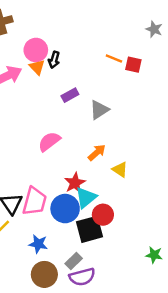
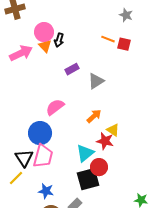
gray star: (154, 29) -> (126, 15), moved
red star: (75, 183) -> (105, 141), moved, turned -30
blue circle: (65, 209) -> (40, 133), moved

